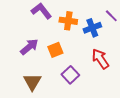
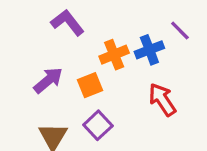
orange cross: (68, 21) -> (114, 55), moved, turned -30
purple square: (70, 75) -> (98, 125), moved

